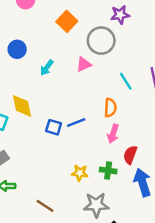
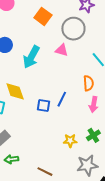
pink triangle: (84, 64) -> (62, 50), turned 48
cyan arrow: (47, 68) -> (31, 57), size x1.6
blue line: (76, 123) -> (62, 99), turned -35
green cross: (108, 170) -> (93, 135), turned -32

